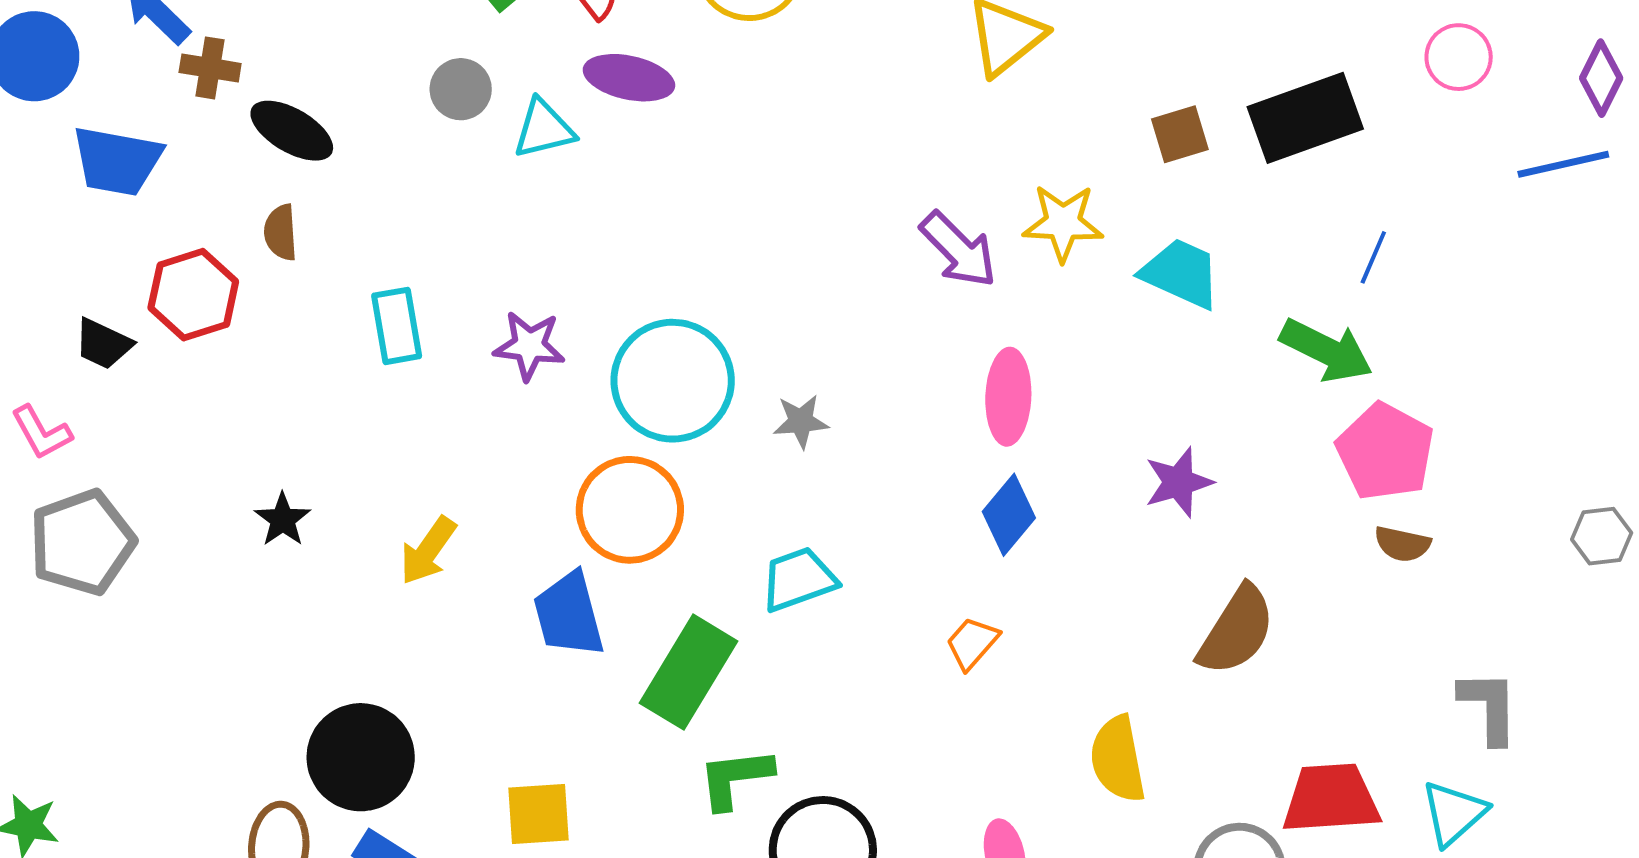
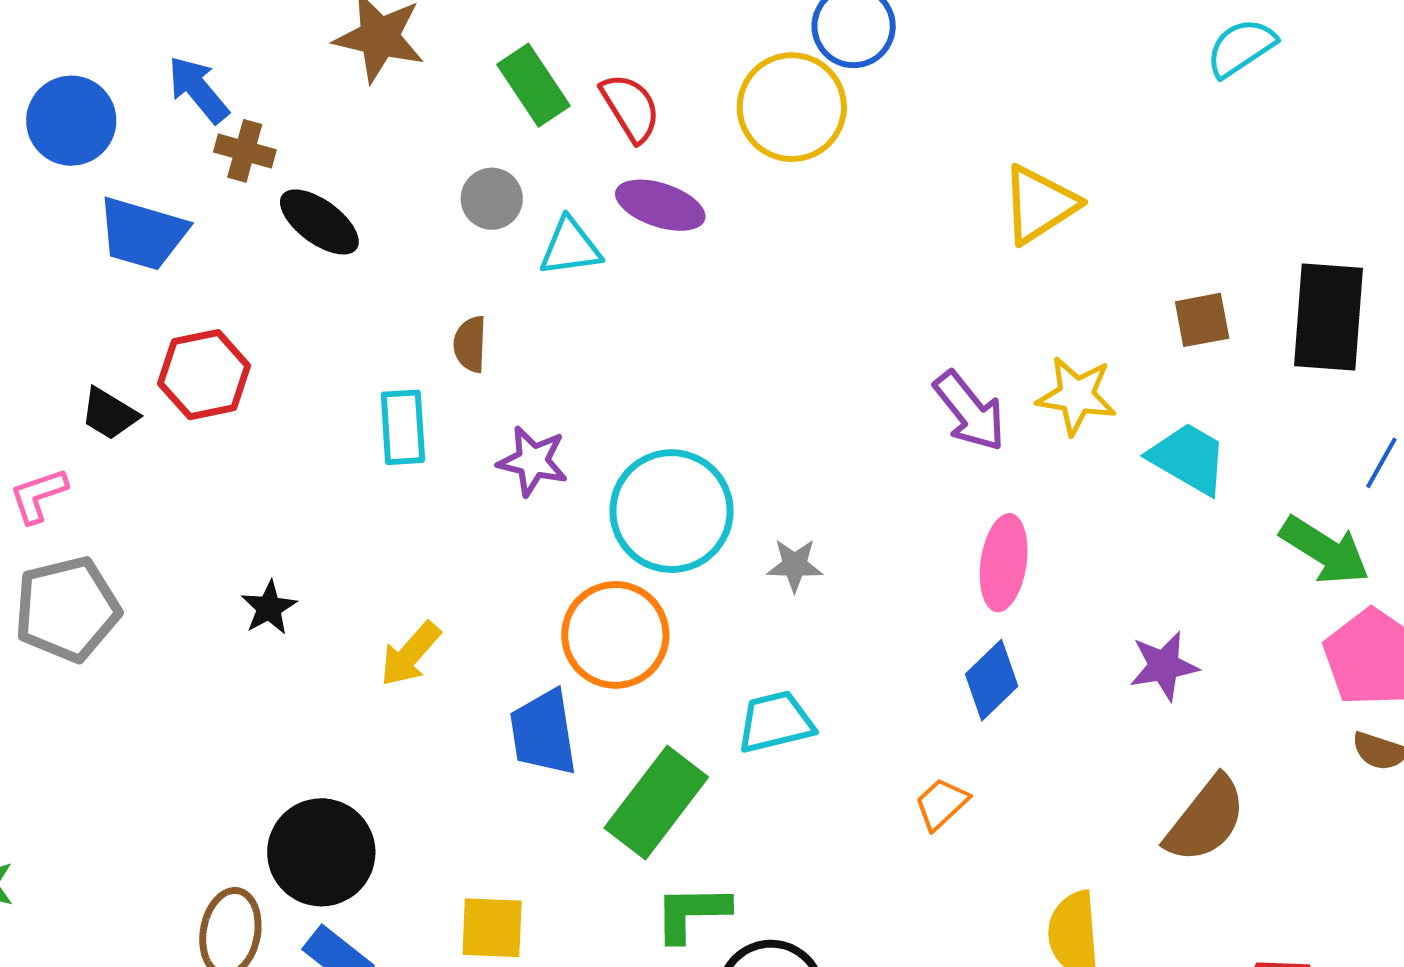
black rectangle: (1305, 118) -> (1328, 317), turned -72
brown semicircle: (281, 232) -> (470, 344), moved
pink L-shape: (41, 432) -> (38, 495), turned 94

